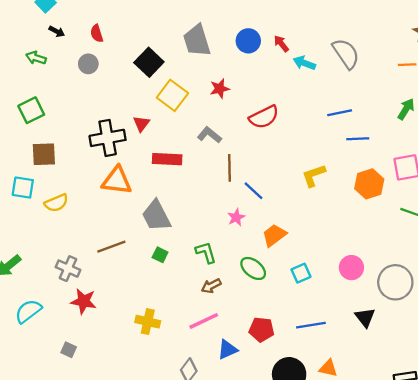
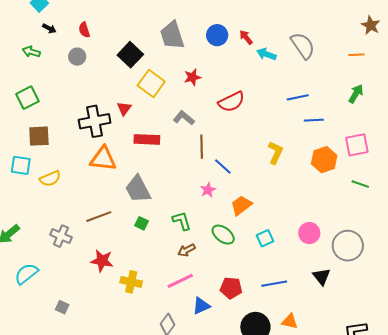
yellow L-shape: (314, 175) -> (275, 153), turned 135
red star: (84, 301) -> (102, 261), moved

